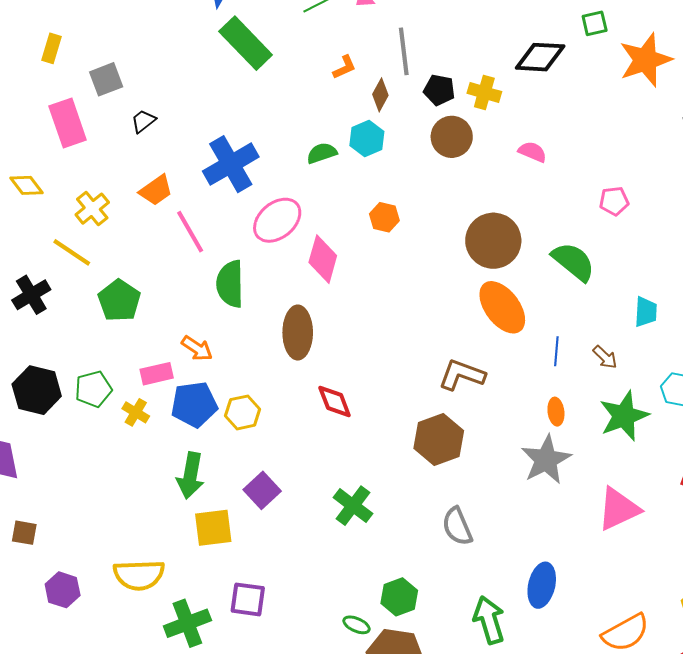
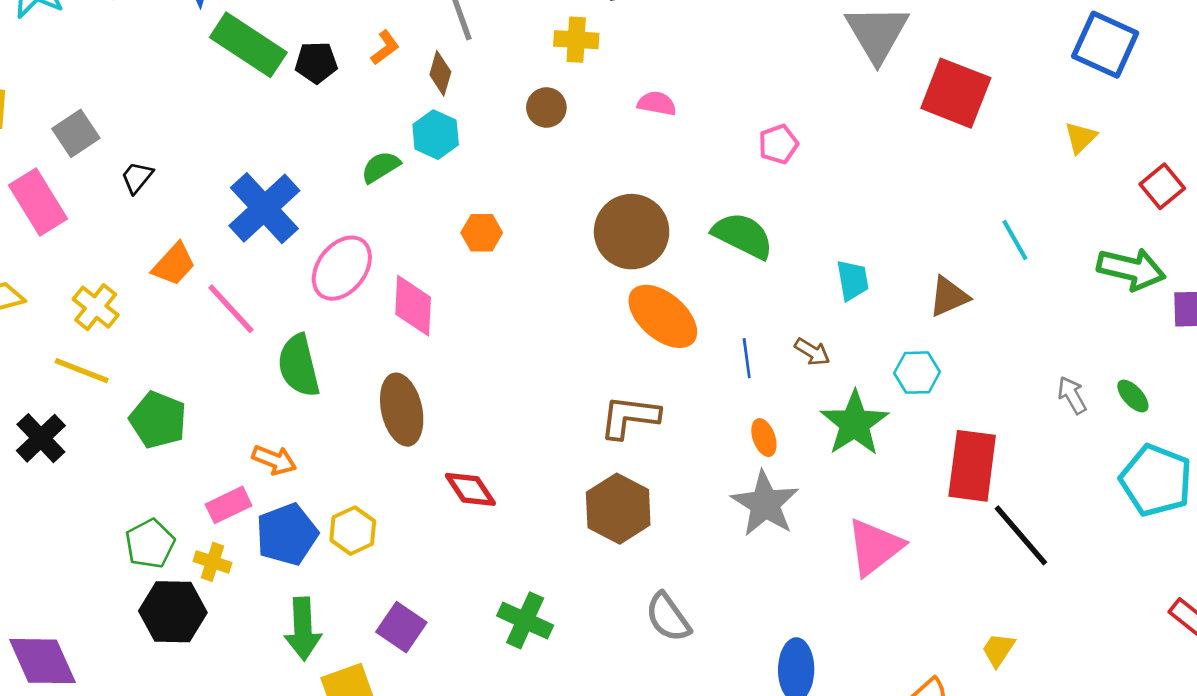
black pentagon: (439, 90) -> (316, 62), moved
brown circle: (452, 137) -> (546, 107), size x0.7
black hexagon: (37, 390) -> (173, 612), moved

